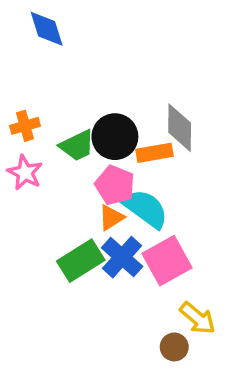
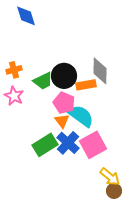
orange triangle: (111, 218) -> (62, 121), turned -35
brown circle: (174, 347) -> (114, 191), moved

